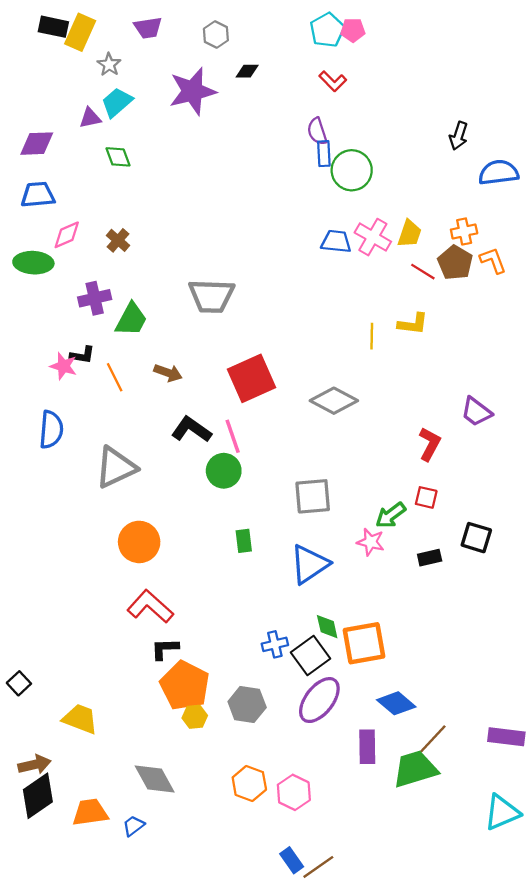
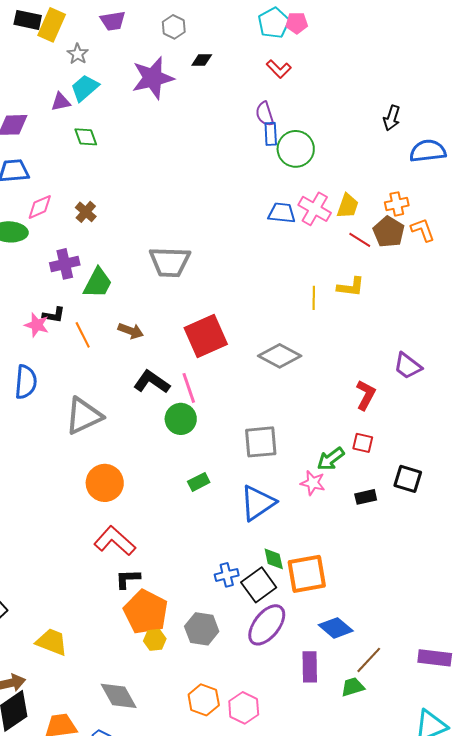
green rectangle: (244, 541) -> (199, 482), turned 70
green trapezoid: (415, 769) -> (353, 687), size x0.6

